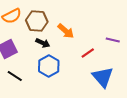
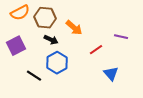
black line: (15, 76) -> (34, 76), moved
blue triangle: (103, 77) -> (111, 74), size x0.7

